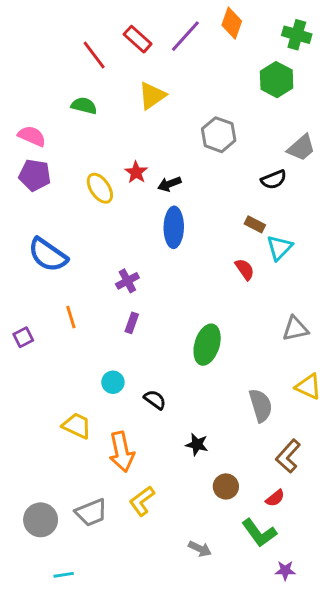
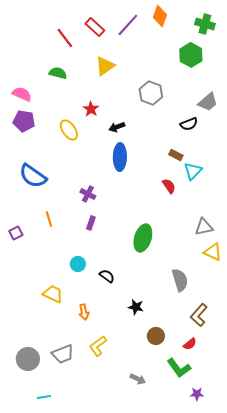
red star: (136, 172) -> (91, 109), moved
purple cross: (127, 281) -> (88, 194), turned -35
yellow triangle: (308, 387) -> (213, 252), moved
orange arrow: (122, 452) -> (84, 312), size x0.6

